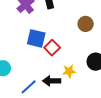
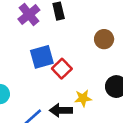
blue square: (36, 38) -> (42, 57), turned -30

